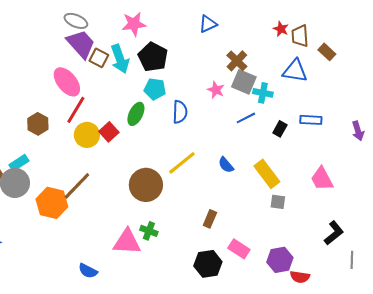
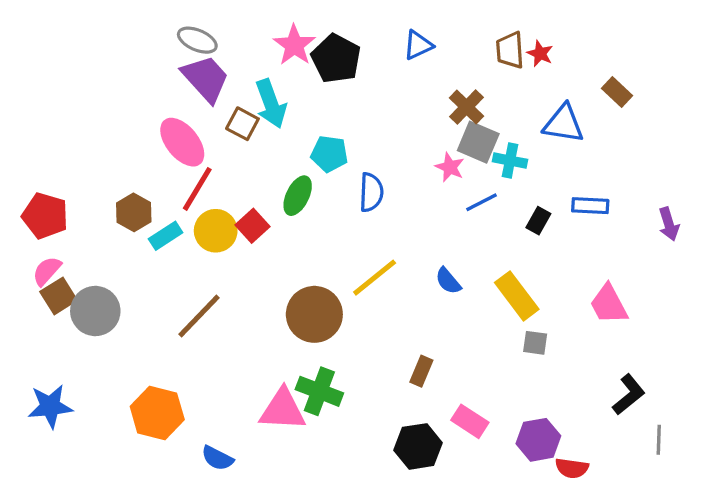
pink star: (134, 24) -> (294, 45), turned -30
brown trapezoid: (300, 36) -> (510, 50), moved
black pentagon: (153, 57) -> (336, 59), moved
brown square: (99, 58) -> (242, 124), moved
pink star: (216, 90) -> (450, 167), moved
cyan rectangle: (19, 163) -> (166, 236), moved
orange hexagon: (52, 203) -> (157, 413), moved
green cross: (149, 231) -> (319, 391), size x1.5

